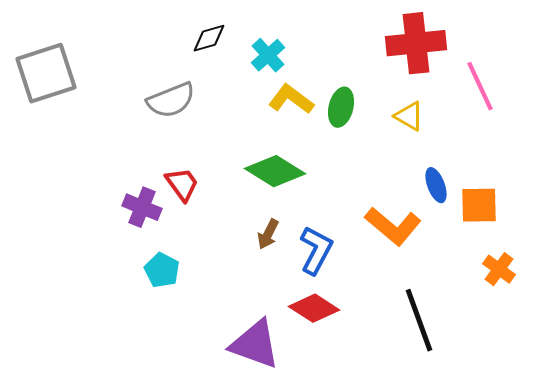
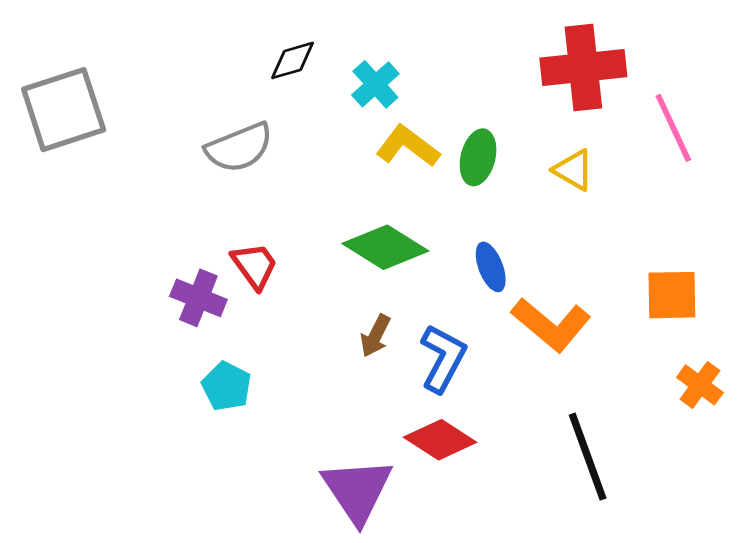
blue ellipse: (436, 185) -> (491, 267), moved
purple triangle: (255, 344) -> (357, 490), turned 36

